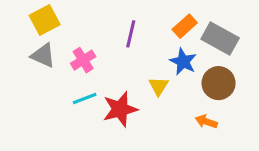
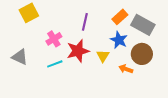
gray triangle: (43, 55) -> (20, 57), moved
red star: (120, 109) -> (78, 51), moved
orange arrow: (206, 122) -> (126, 69), moved

